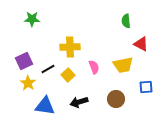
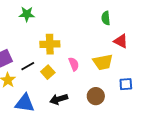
green star: (32, 19) -> (27, 14), moved

